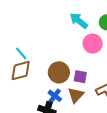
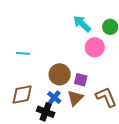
cyan line: (21, 53) -> (23, 53), turned -48
brown diamond: (21, 71) -> (22, 95), moved

